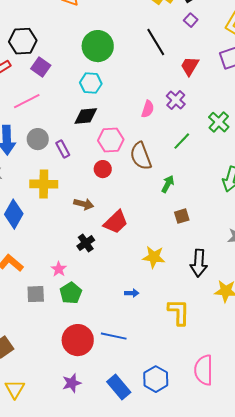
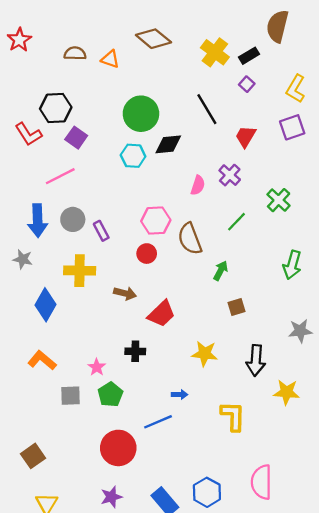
black diamond: (86, 116) -> (168, 144), moved
black cross: (86, 243) -> (135, 351), moved, turned 36
blue line: (114, 336) -> (158, 422), moved, turned -35

